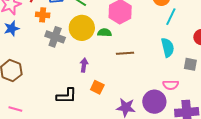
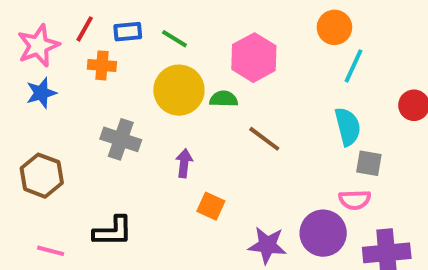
gray cross: (55, 37) -> (121, 139), moved
brown line: (125, 53) -> (264, 139), turned 42
gray square: (190, 64) -> (369, 163), moved
black L-shape: (67, 96) -> (113, 231), moved

